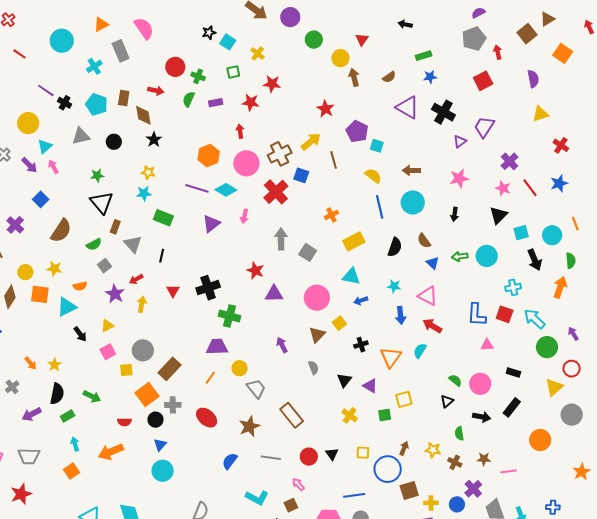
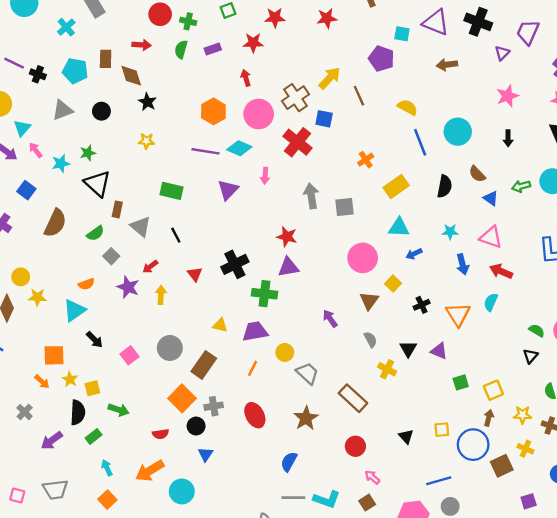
red star: (325, 109) -> (327, 18), moved, turned -30
cyan square: (377, 146) -> (402, 34), moved
brown arrow: (411, 170) -> (447, 65), moved
cyan star: (144, 193) -> (61, 163), moved
gray square: (308, 252) -> (344, 207), turned -30
black line: (162, 256) -> (176, 235), turned -32
yellow star: (54, 269) -> (37, 297), moved
orange square: (40, 294) -> (54, 355), moved
purple triangle: (274, 294) -> (288, 267), moved
yellow triangle: (107, 326) -> (220, 325), moved, turned 48
yellow square: (126, 370) -> (92, 388), moved
yellow square: (404, 399) -> (493, 390), moved
yellow cross: (350, 415) -> (387, 369), moved
red ellipse: (207, 418) -> (255, 415), turned 30
red circle: (309, 457) -> (355, 446), moved
gray line: (271, 458) -> (293, 498), moved
cyan circle: (163, 471) -> (182, 491), moved
yellow cross: (431, 503) -> (526, 449), moved, turned 32

